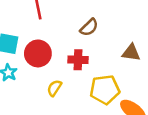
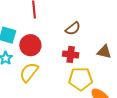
red cross: (78, 60) -> (71, 54), moved
yellow semicircle: (54, 88) -> (29, 72), moved, size x1.5

